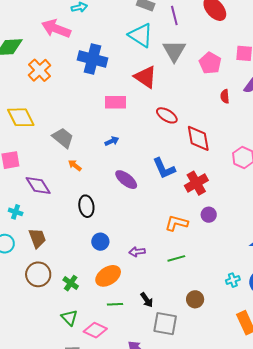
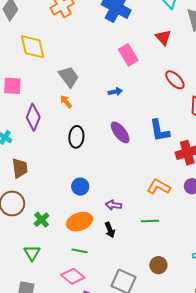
red triangle: (145, 77) -> (163, 37), size x0.7
pink rectangle: (116, 102) -> (128, 55), turned 45
orange arrow: (75, 165) -> (66, 102), moved
purple diamond: (38, 186) -> (33, 117), turned 40
black ellipse: (86, 206) -> (76, 137), moved
black arrow: (147, 300) -> (110, 230), moved
pink diamond: (95, 330) -> (73, 276), moved

